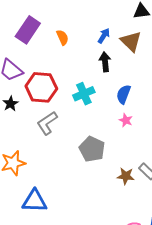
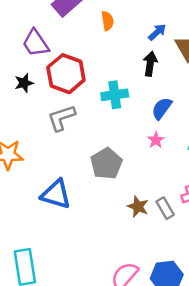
blue triangle: (35, 201) -> (56, 194), moved

